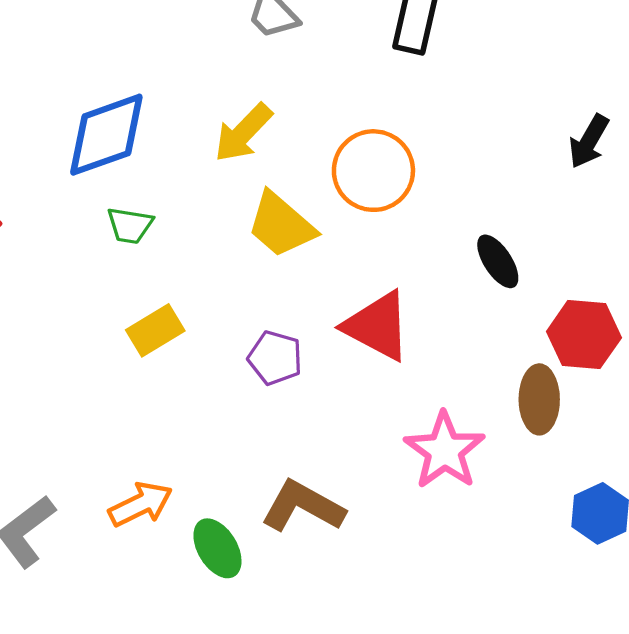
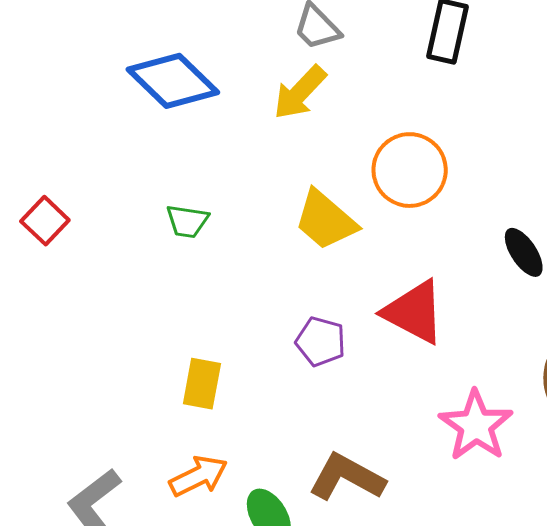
yellow arrow: (243, 133) -> (300, 92), moved
blue diamond: (106, 135) -> (173, 81), moved, turned 64
yellow rectangle: (155, 330) -> (202, 384), moved, turned -48

